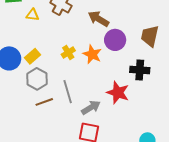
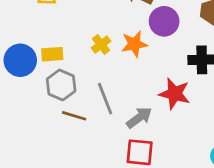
orange star: (92, 54) -> (134, 44), turned -30
yellow rectangle: (33, 56) -> (52, 54), turned 42
brown line: (44, 102) -> (74, 116), turned 42

